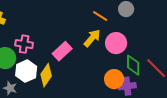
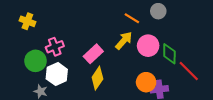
pink cross: (24, 44) -> (55, 47), turned -30
green diamond: (133, 65) -> (169, 54), moved
yellow diamond: (46, 75) -> (97, 78), moved

